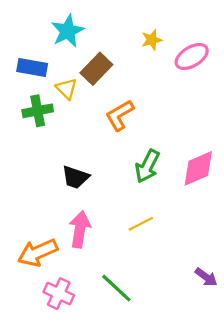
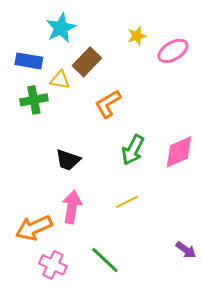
yellow triangle: (66, 89) -> (60, 80), turned -35

